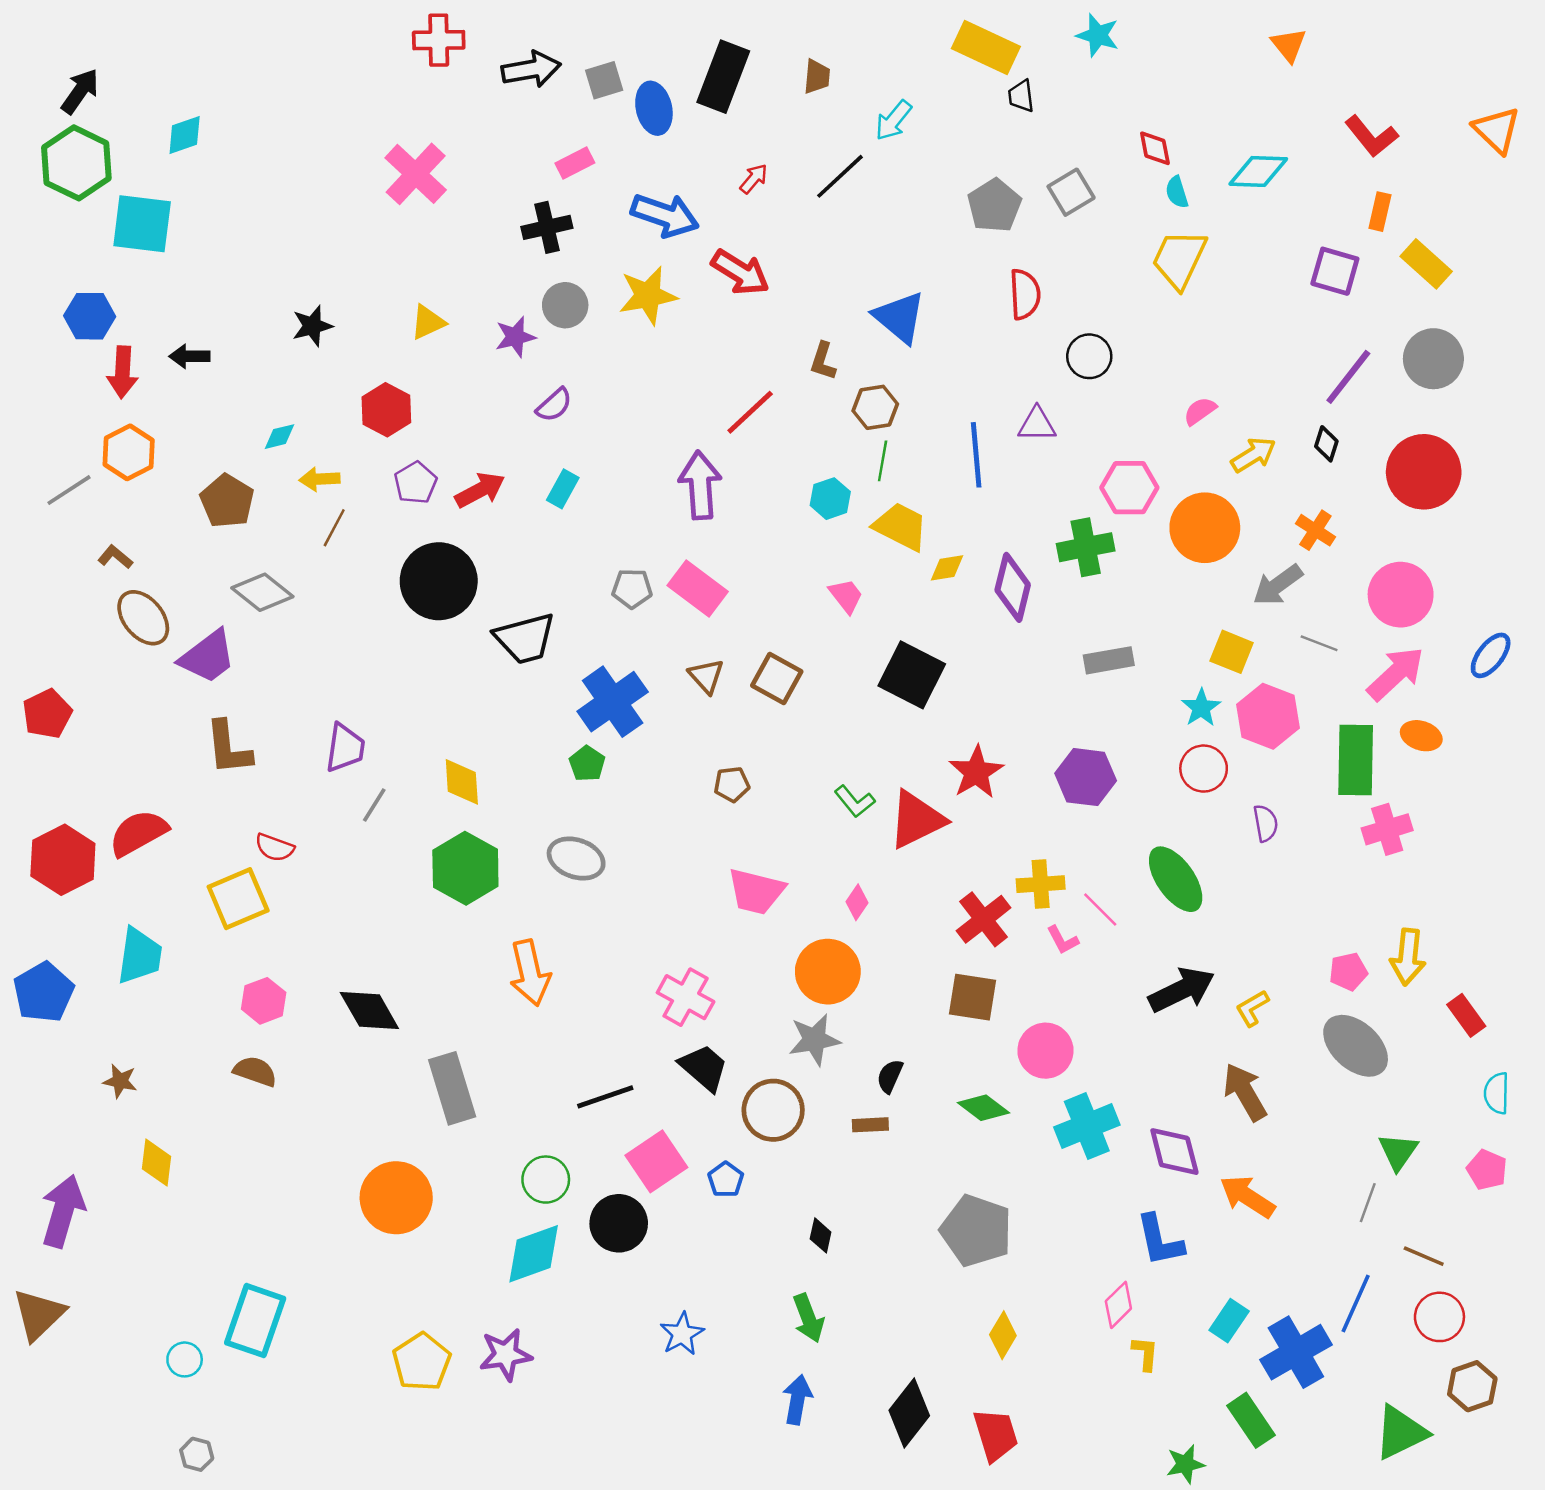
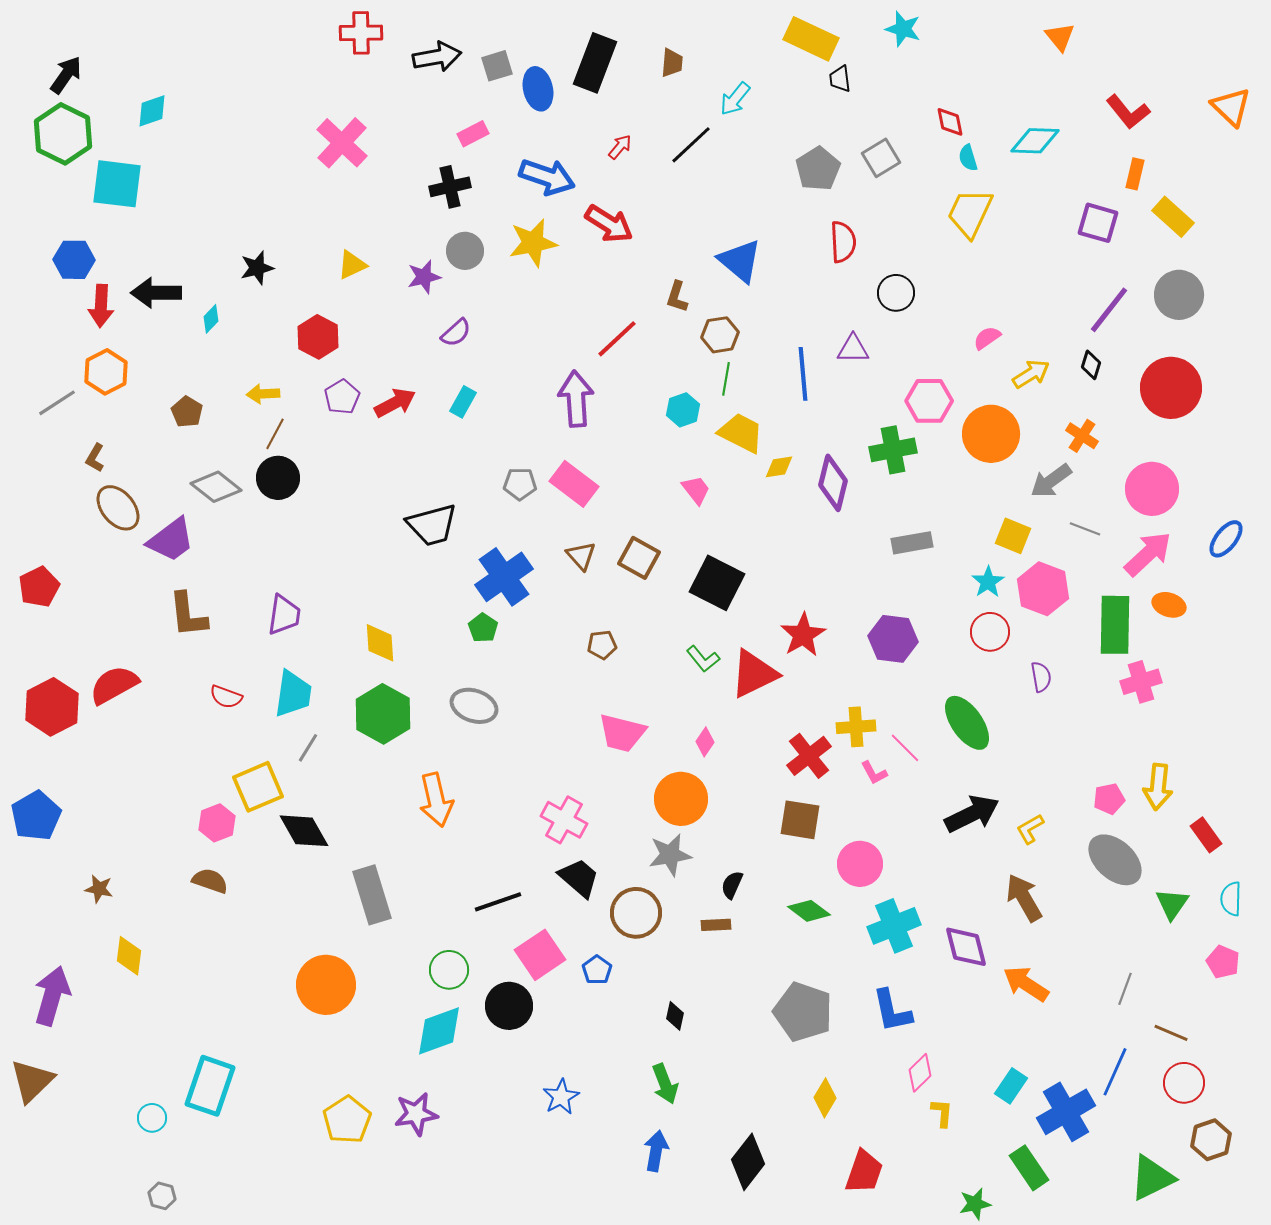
black arrow: (189, 356) -> (156, 293), size x1.5
cyan diamond: (279, 437) -> (211, 319), moved, turned -32
brown pentagon: (227, 501) -> (187, 412), size x0.7
brown L-shape: (115, 557) -> (95, 458), turned -100
black circle: (439, 581) -> (278, 478), moved, size x0.7
black square: (912, 675) -> (717, 583), moved
gray line: (374, 805) -> (308, 748), moved
yellow square: (238, 899) -> (258, 787), moved
cyan trapezoid: (140, 956) -> (293, 694), moved
green triangle: (1398, 1152) -> (1172, 904), moved
blue L-shape: (1160, 1240) -> (892, 1011), moved
red trapezoid: (996, 1435) -> (864, 1172), moved, turned 36

